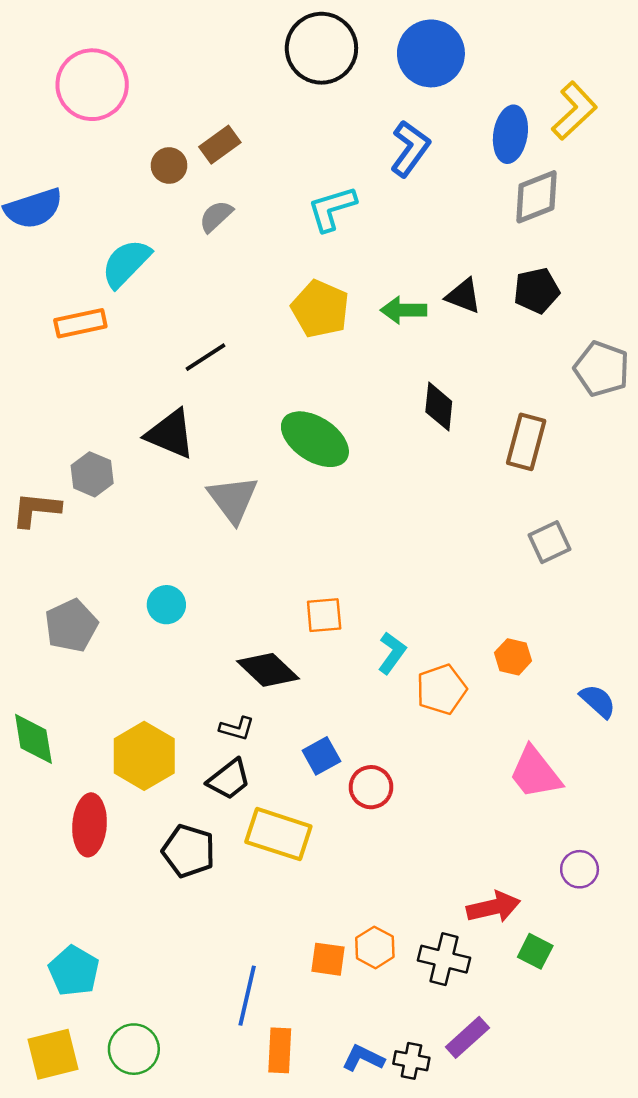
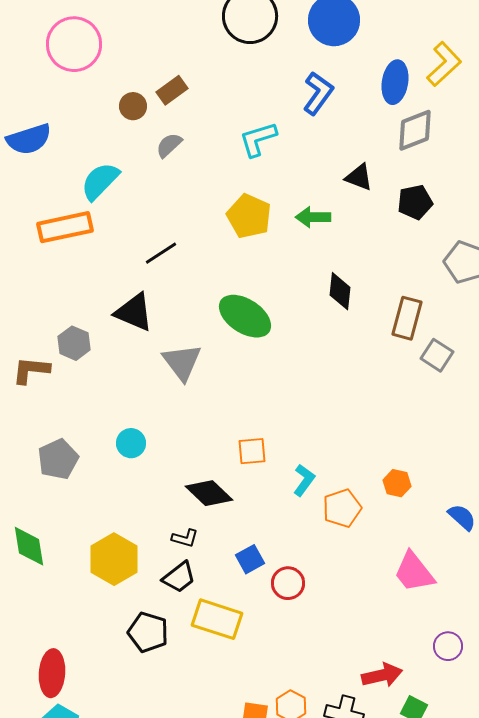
black triangle: (464, 296) -> (359, 177), moved
orange rectangle: (80, 323) -> (65, 227), size x1.4
gray square: (550, 542) -> (437, 355), moved, turned -32
red ellipse: (90, 825) -> (52, 673), moved

